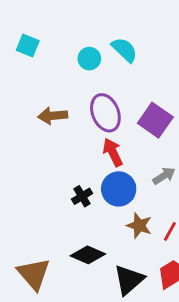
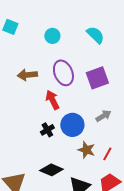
cyan semicircle: (125, 50) -> (95, 35), moved
purple square: (155, 120) -> (97, 78), turned 35
red arrow: (113, 152) -> (52, 100), moved

